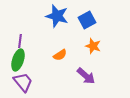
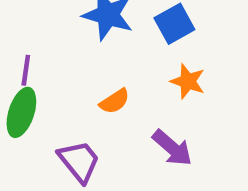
purple trapezoid: (23, 82) -> (79, 161), moved

